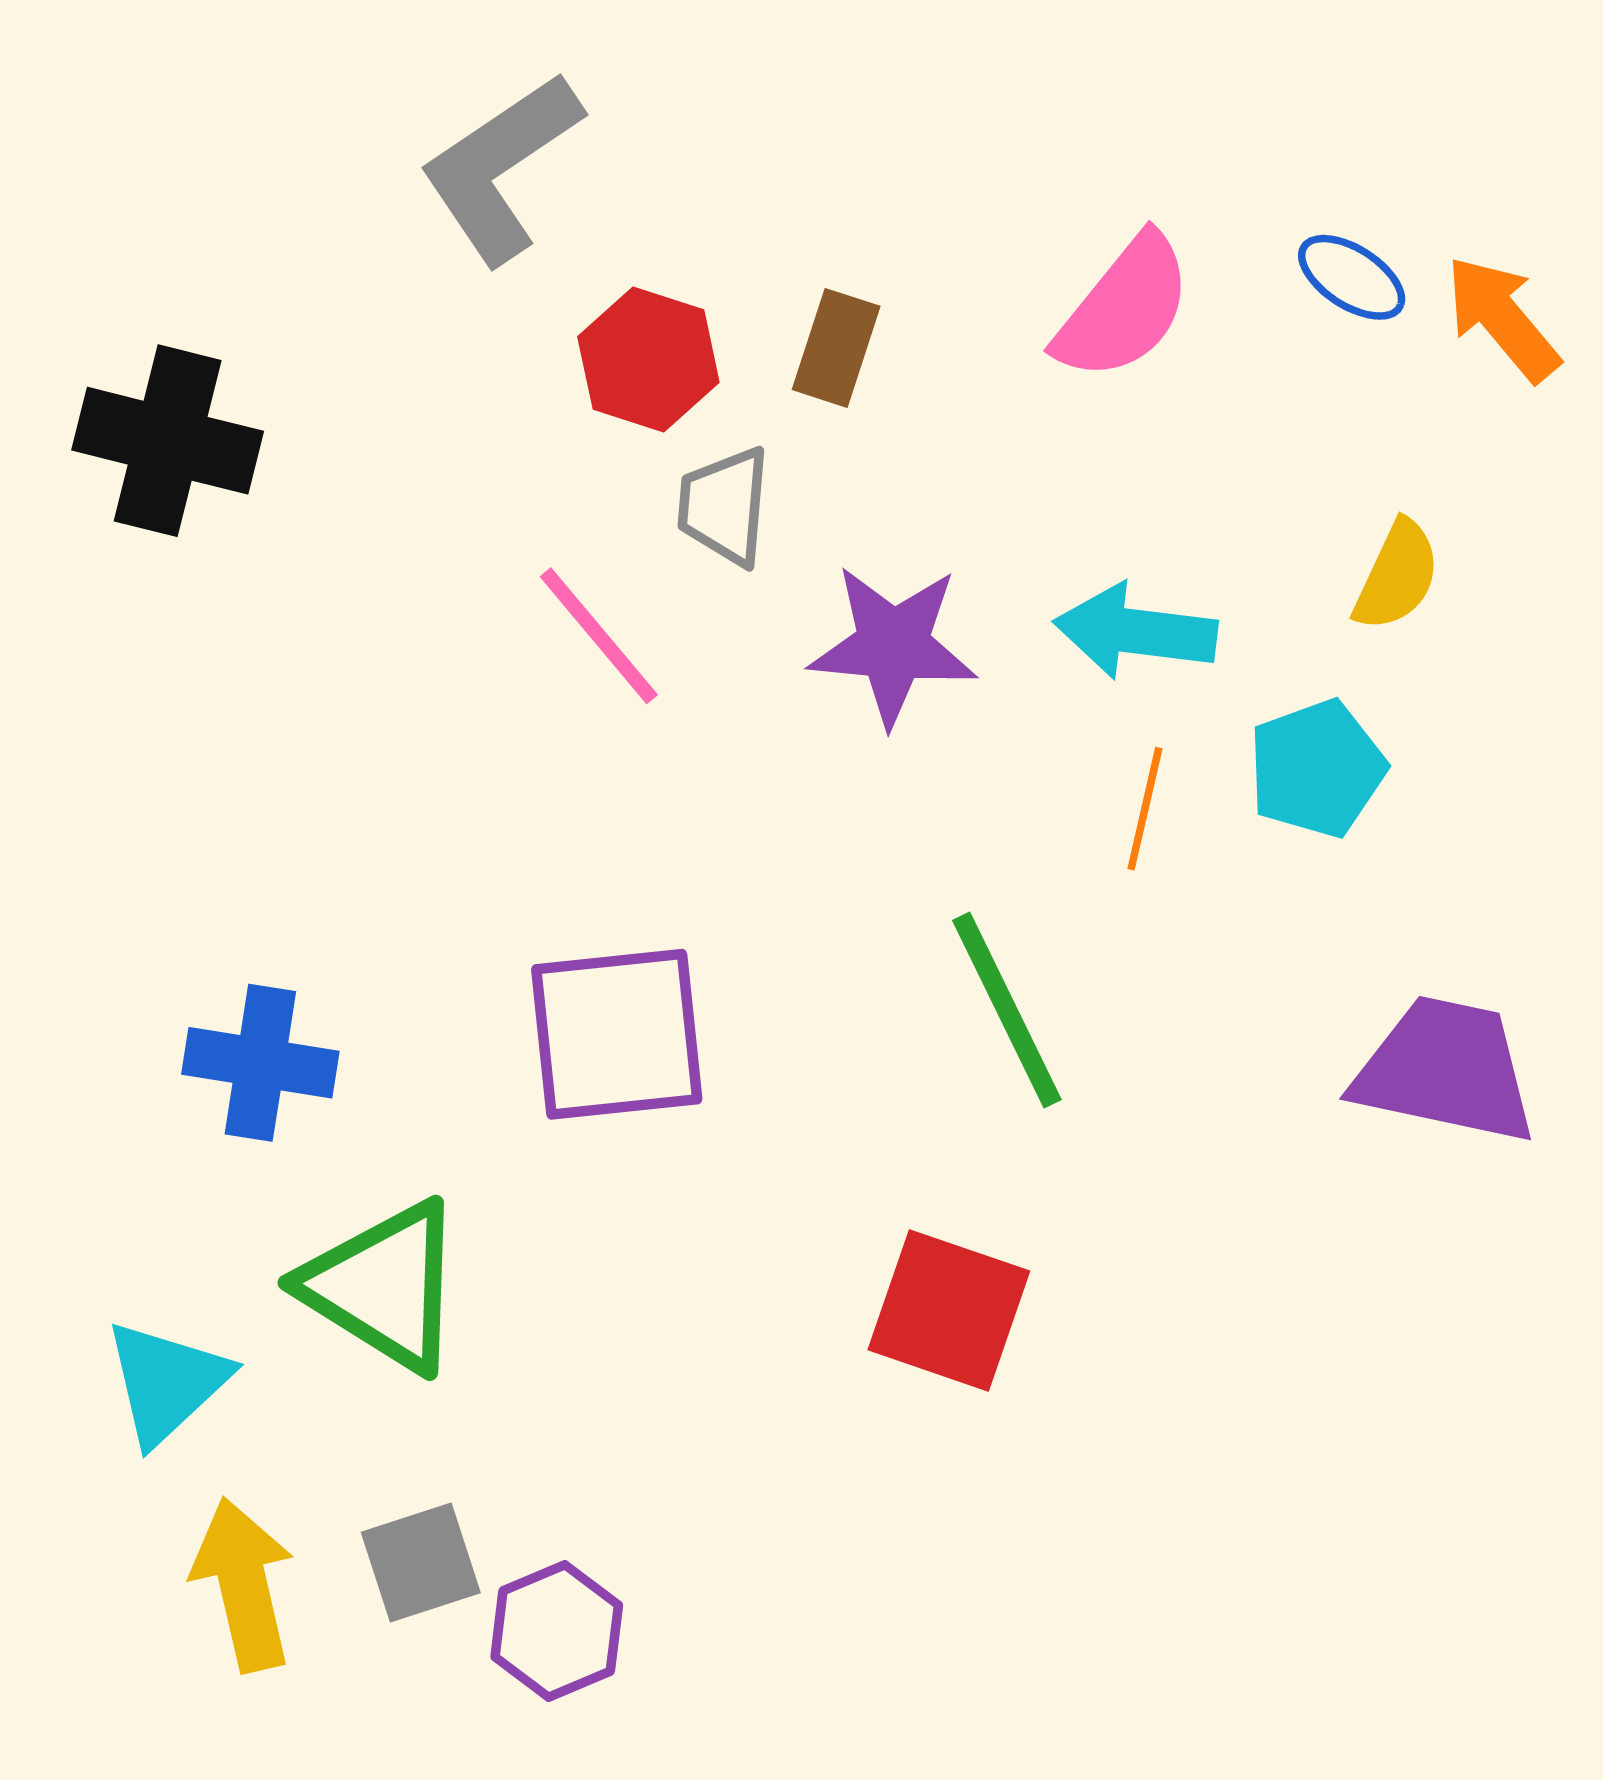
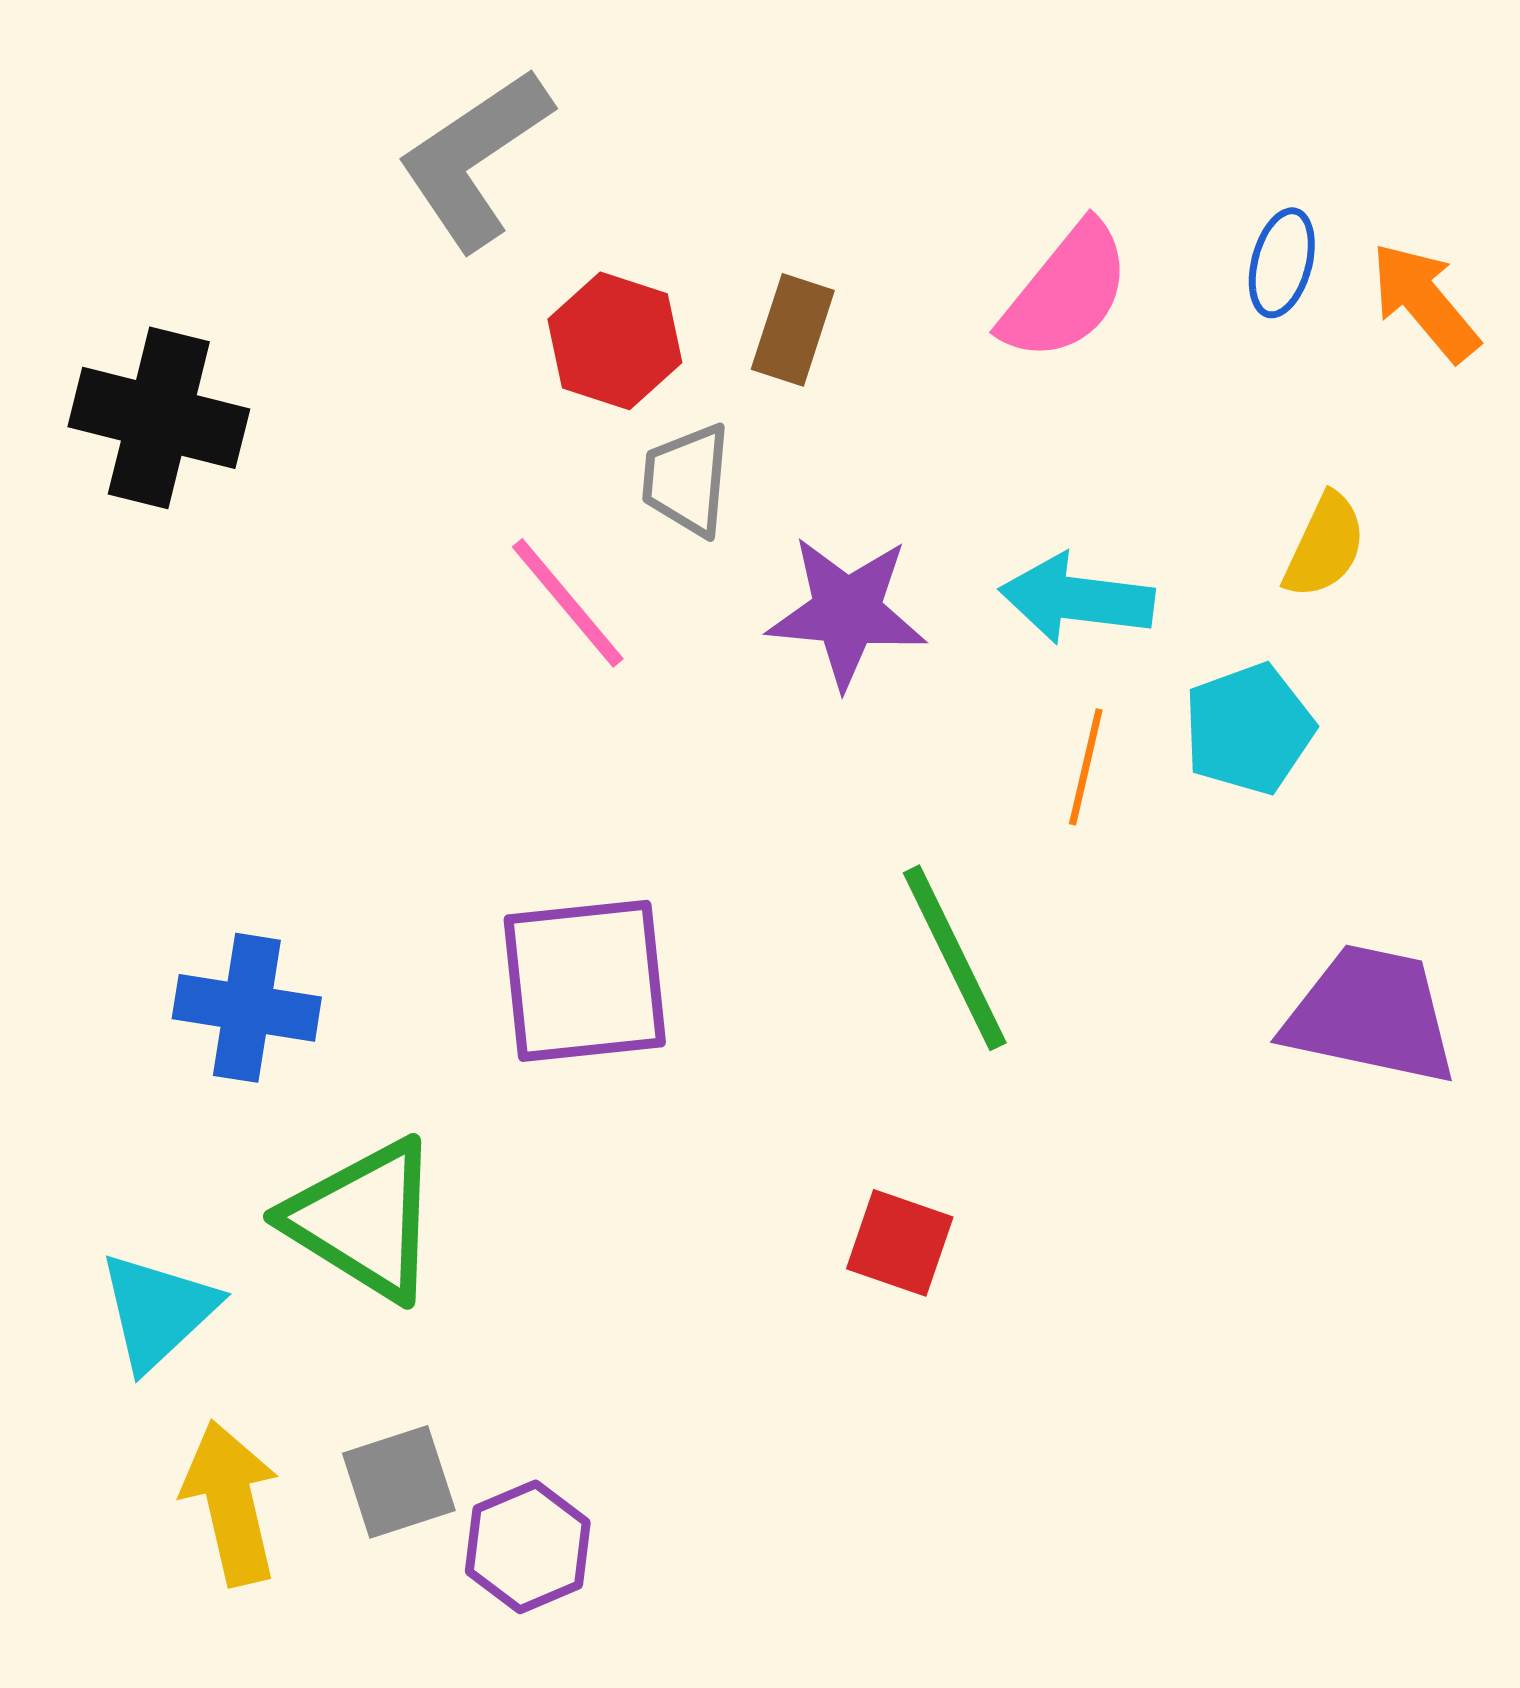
blue ellipse: (1352, 277) -> (1282, 263), turned 72
red square: (949, 1310) -> (900, 1243), size x0.7

